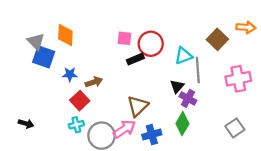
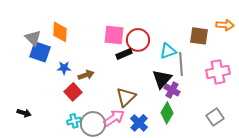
pink square: (124, 38) -> (114, 35), size x1.5
brown square: (217, 39) -> (199, 36), turned -36
black triangle: (177, 86) -> (162, 79), size x1.5
cyan cross: (76, 125) -> (74, 121), moved
blue cross: (152, 135) -> (139, 123), turned -30

